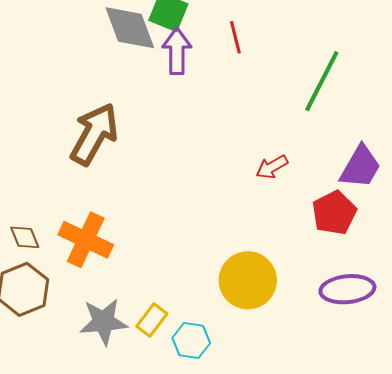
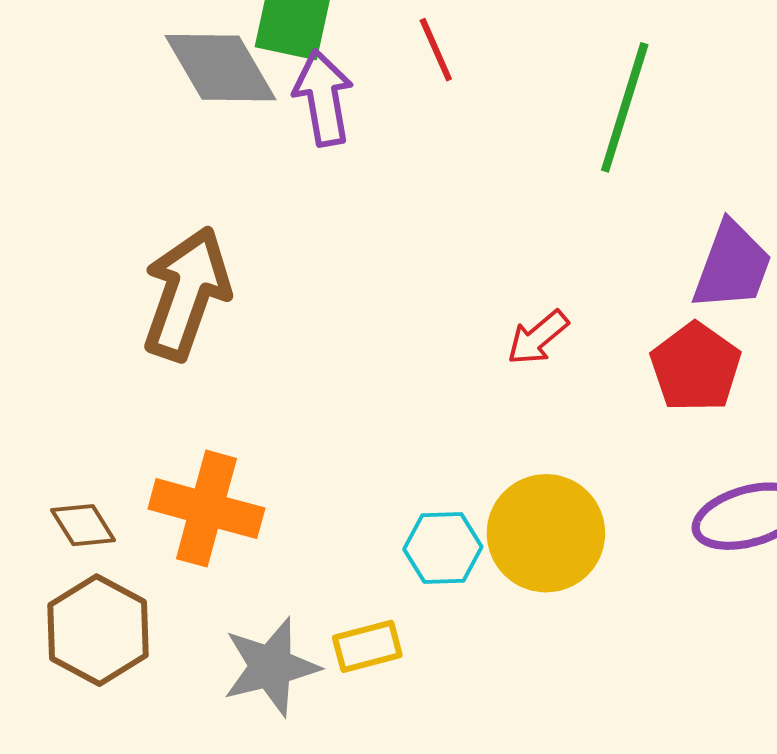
red arrow: (272, 167) -> (538, 338), moved
yellow rectangle: (152, 320) -> (367, 646), turned 48
cyan hexagon: (191, 341) -> (443, 548), moved

